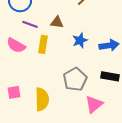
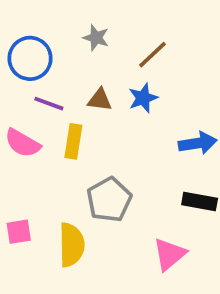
blue star: (80, 40) -> (143, 98), moved
gray pentagon: (75, 79) -> (109, 200), moved

